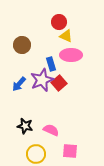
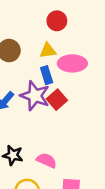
yellow triangle: (66, 36) -> (48, 51), moved, turned -32
purple star: (42, 80) -> (35, 96), turned -30

